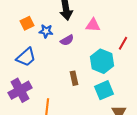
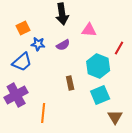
blue star: (46, 31) -> (38, 44), moved

